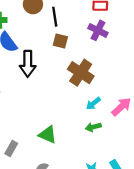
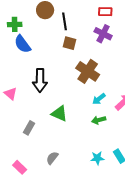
black arrow: (28, 64) -> (40, 80), moved
green triangle: (48, 135) -> (59, 114), moved
gray rectangle: (11, 148) -> (29, 128), moved

